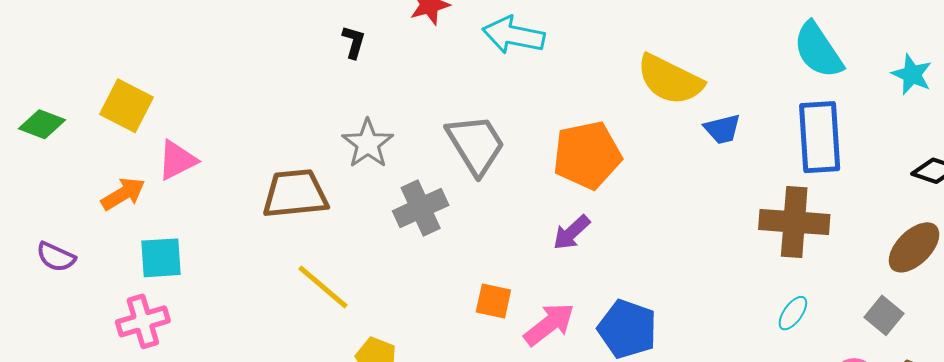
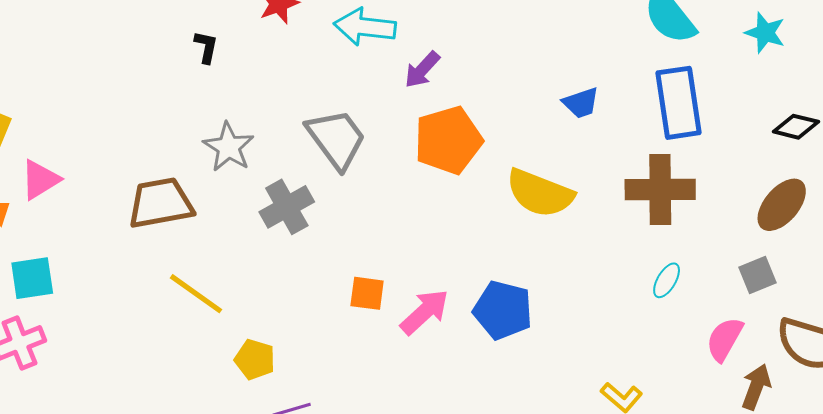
yellow semicircle: (670, 80) -> (540, 193), moved
purple arrow: (571, 233) -> (422, 70), moved
gray square: (884, 315) -> (758, 275), turned 33

